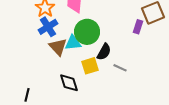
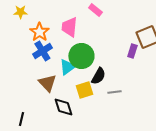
cyan triangle: (73, 43) -> (67, 67), turned -30
brown triangle: (58, 47) -> (47, 83), moved
gray line: (120, 68) -> (114, 92), turned -32

